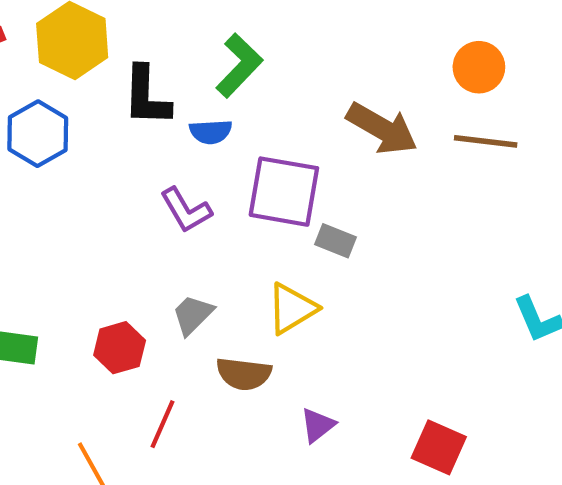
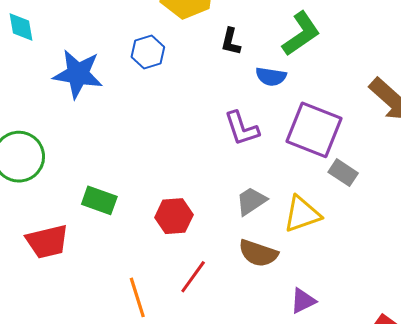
black L-shape: (146, 96) -> (231, 42), size x0.6
blue hexagon: (38, 134) -> (148, 52), size x0.7
gray trapezoid: (193, 315) -> (251, 201), moved

